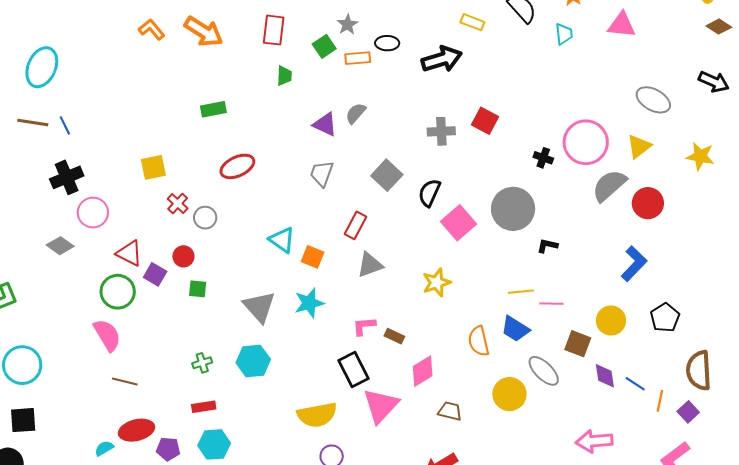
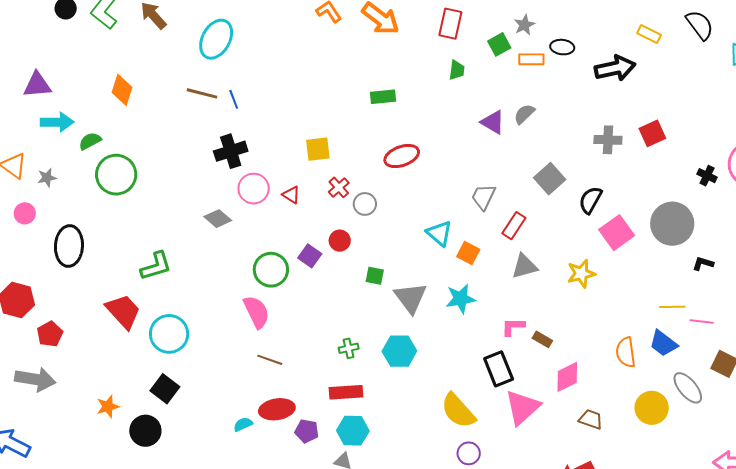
red square: (485, 121) -> (652, 133), turned 32
gray trapezoid: (322, 174) -> (483, 197), moved
red triangle: (129, 253) -> (291, 195), moved, size x0.7
yellow star: (437, 283) -> (581, 274), moved
green square: (198, 289) -> (375, 276), moved
red rectangle: (204, 407) -> (346, 392), size x1.4
yellow semicircle: (317, 415) -> (458, 411), turned 54
black square: (23, 420) -> (165, 389), turned 36

